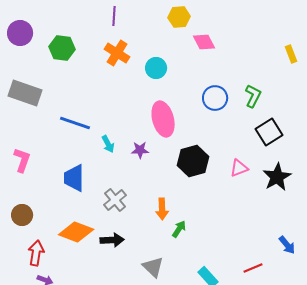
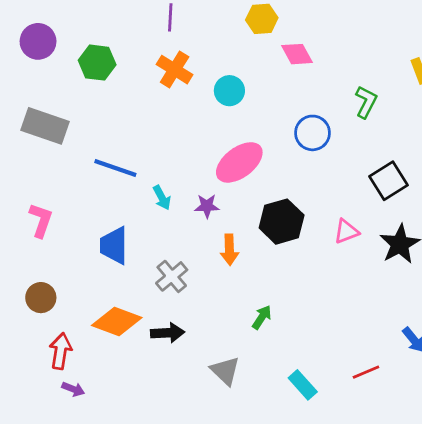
green L-shape: (253, 96) -> (366, 102), moved
pink ellipse: (163, 119) -> (239, 162), turned 68
orange arrow: (162, 209) -> (229, 250), moved

